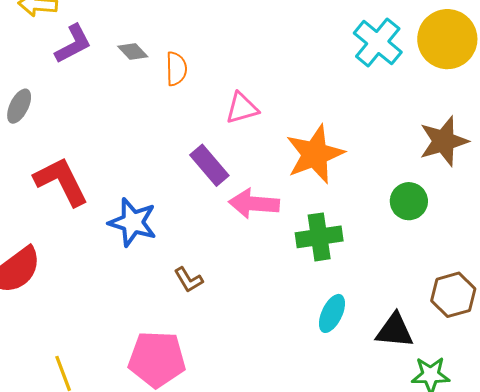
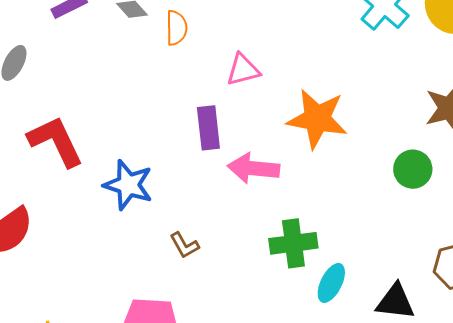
orange star: (315, 154) -> (317, 119), turned 30
purple rectangle: (209, 165) -> (208, 128), turned 33
green cross: (319, 237) -> (293, 243), moved

